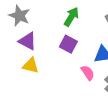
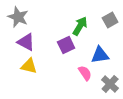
green arrow: (71, 17) -> (80, 26), moved
purple square: (68, 44) -> (66, 45), turned 36

